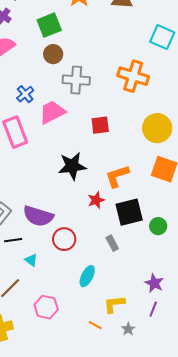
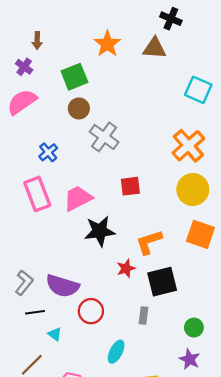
orange cross: (133, 76) -> (188, 146), moved, turned 32
gray cross: (76, 80) -> (104, 137), turned 32
pink trapezoid: (52, 112) -> (78, 198), moved
green circle: (158, 226) -> (194, 328), moved
gray rectangle: (112, 243) -> (144, 316), turned 35

